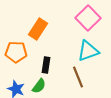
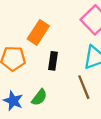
black rectangle: (46, 65) -> (53, 61), moved

